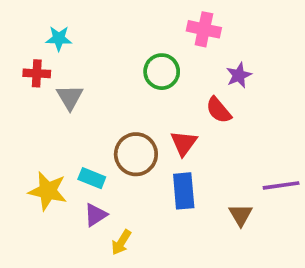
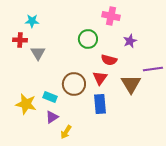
red semicircle: (219, 110) -> (109, 60), moved, turned -35
purple line: (281, 185) -> (153, 69), moved
brown triangle: (241, 215) -> (131, 84), moved, size x1.5

